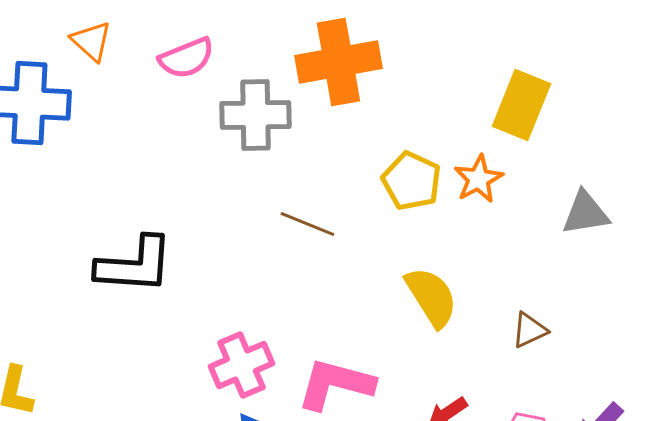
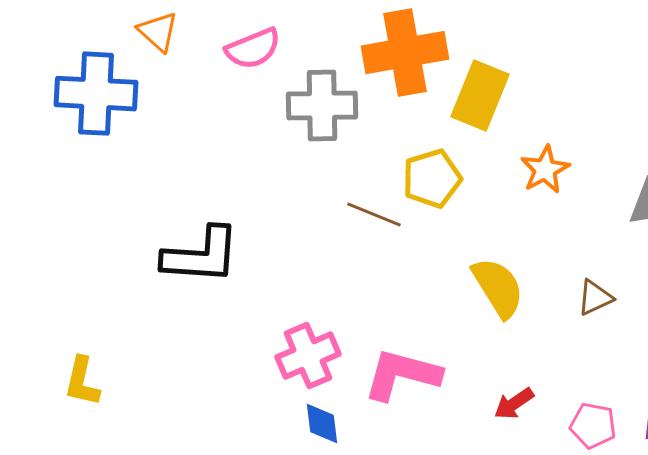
yellow rectangle: (521, 105) -> (480, 96), moved
yellow pentagon: (411, 181) -> (432, 179), moved, turned 30
brown triangle: (529, 330) -> (595, 298), moved

